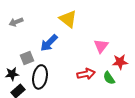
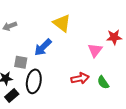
gray square: (27, 58) -> (21, 62), turned 32
red star: (120, 62) -> (114, 37), moved

